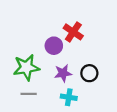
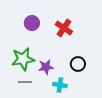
purple circle: (54, 46) -> (32, 23), moved
purple star: (63, 73) -> (46, 67), moved

